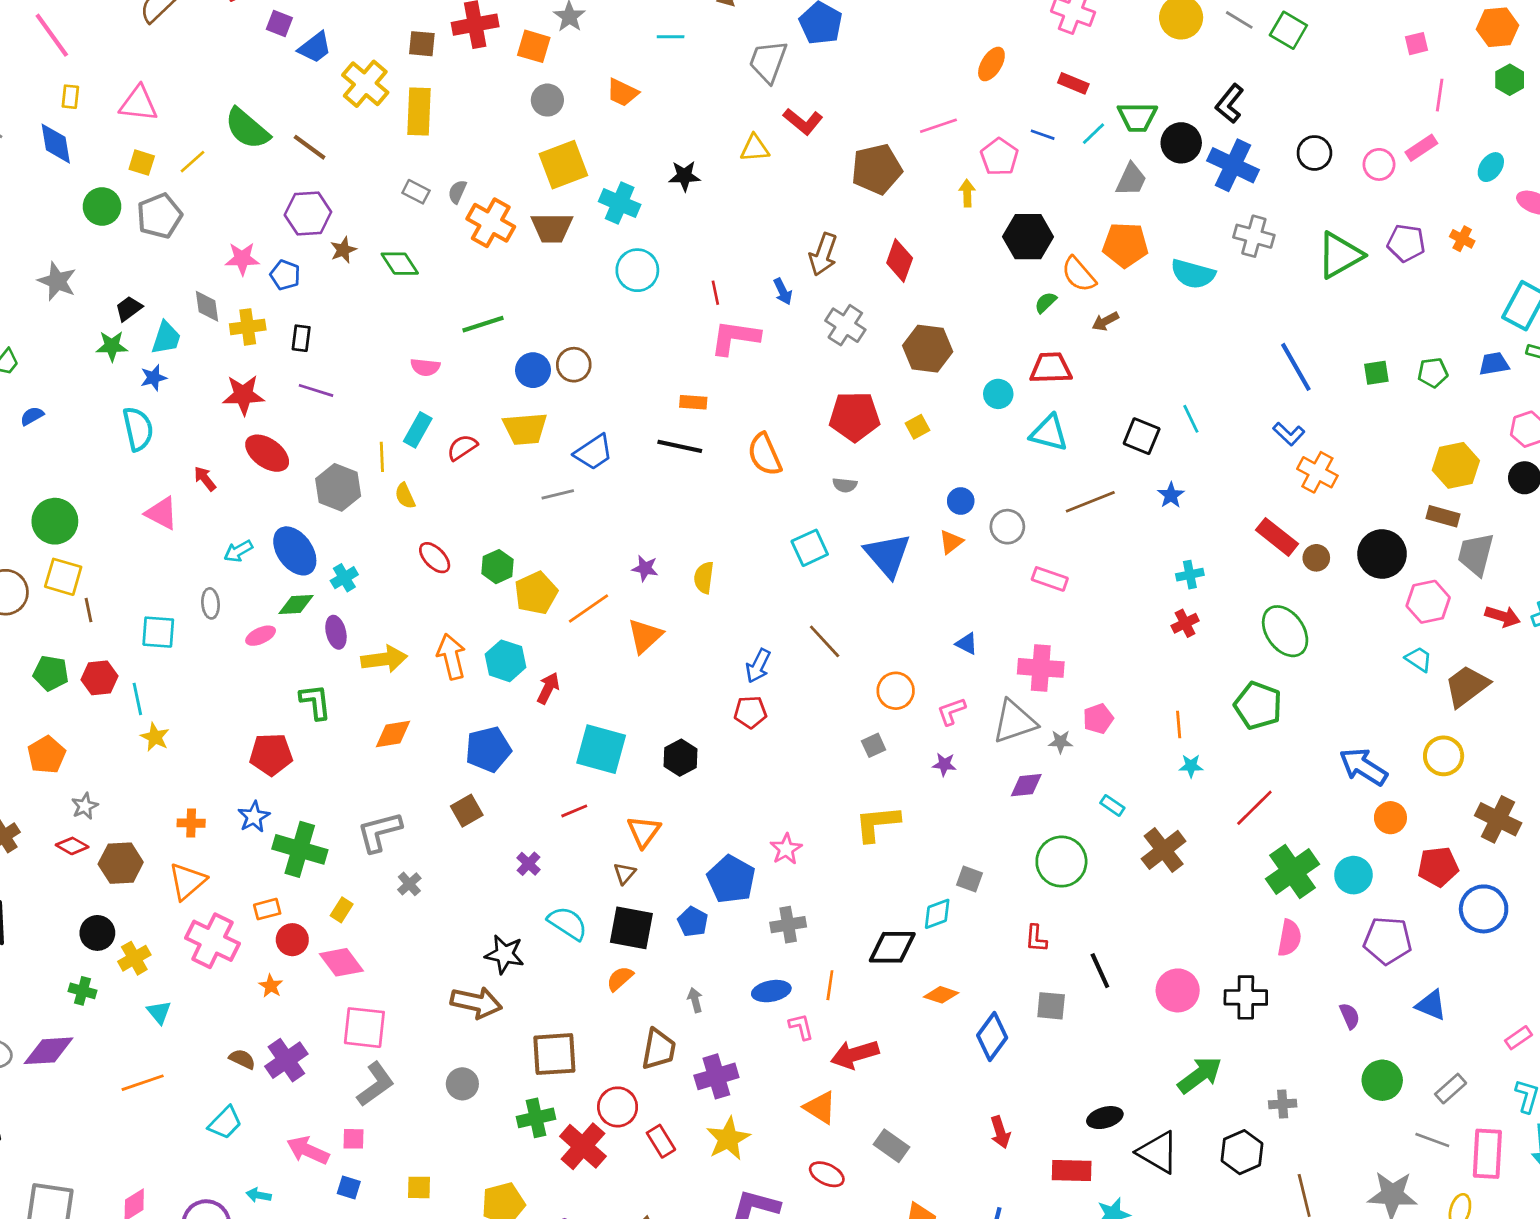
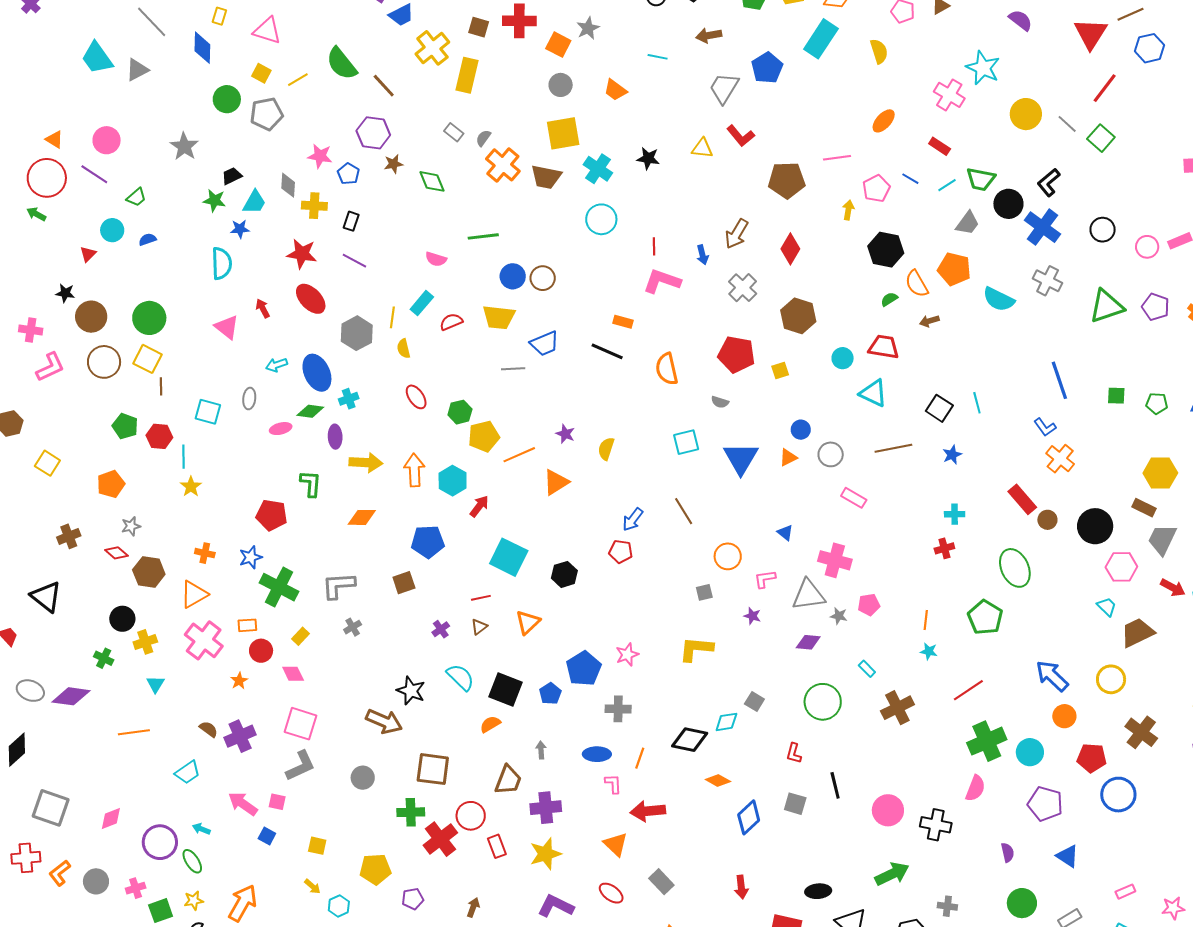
brown triangle: (625, 873) -> (479, 627), moved
pink diamond: (341, 962) -> (293, 674), size x0.7

